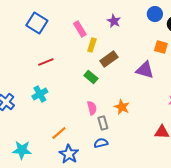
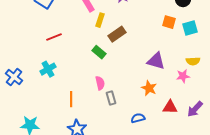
purple triangle: (145, 70) -> (156, 61), moved
orange star: (122, 107) -> (149, 88), moved
orange line: (59, 133) -> (71, 99), moved, turned -49
blue semicircle: (101, 143) -> (138, 118), moved

